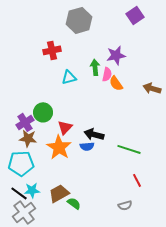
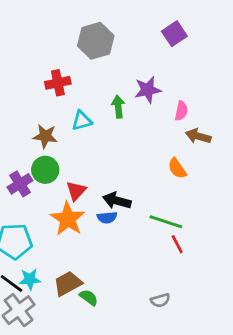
pink semicircle: (107, 74) -> (181, 111), moved
orange semicircle: (116, 83) -> (177, 168), moved
brown star: (28, 138) -> (45, 136), moved
red line: (137, 180) -> (177, 244), moved

